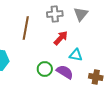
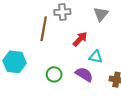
gray cross: (55, 14) -> (62, 12), moved
green circle: (45, 69) -> (54, 74), moved

